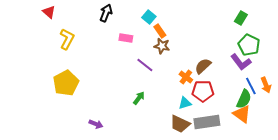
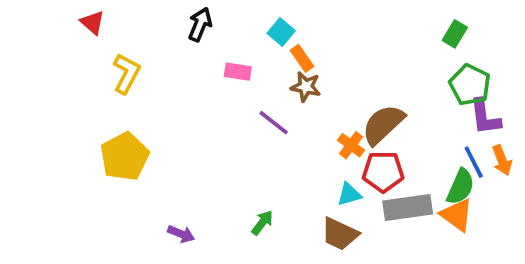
purple L-shape: (241, 62) -> (485, 117), moved, turned 30
brown semicircle: (203, 66) -> (383, 124), size x1.4
green arrow: (139, 98) -> (262, 223), moved
gray rectangle: (207, 122) -> (408, 207), moved

